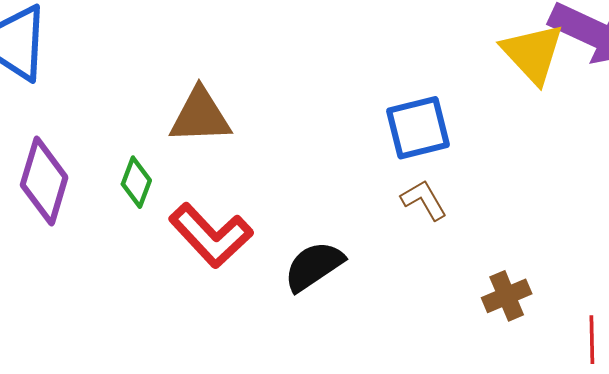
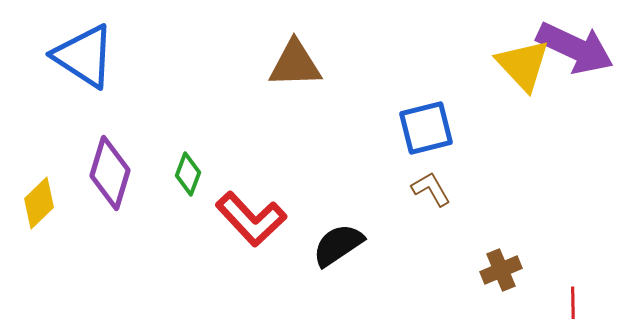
brown triangle: (200, 116) -> (295, 64), moved

